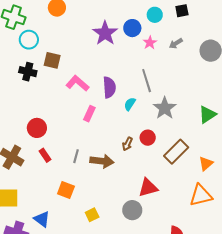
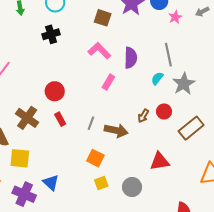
gray arrow: (176, 43) -> (202, 12), moved
brown square: (52, 60) -> (103, 18), moved
black cross: (28, 72) -> (51, 34), turned -36
cyan semicircle: (130, 104) -> (157, 78), moved
orange square: (66, 190) -> (95, 158), moved
gray circle: (132, 210) -> (132, 187), moved

